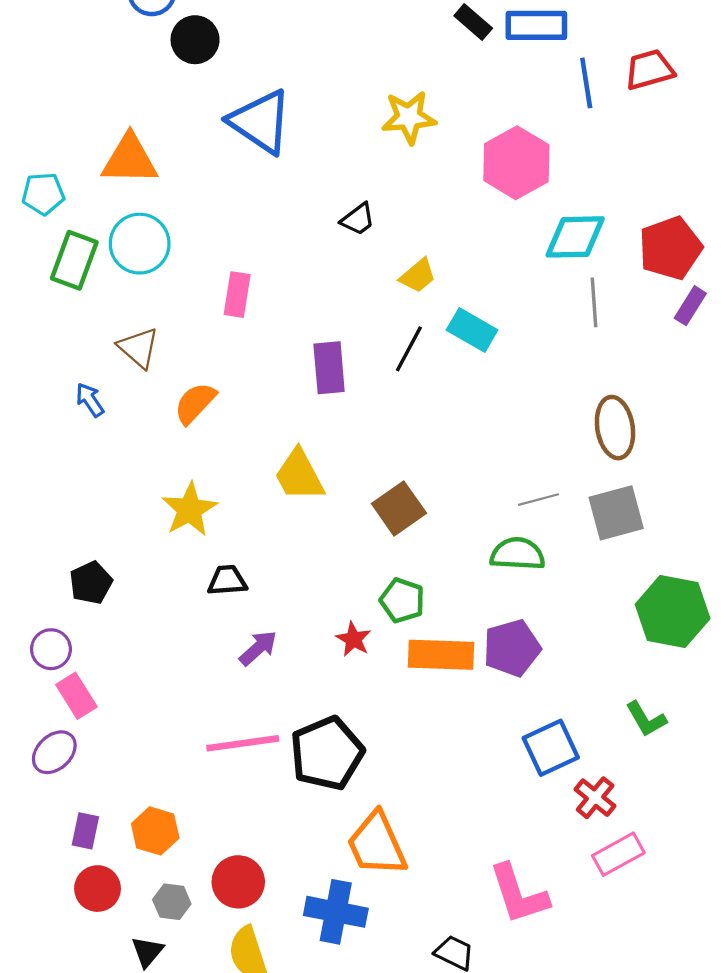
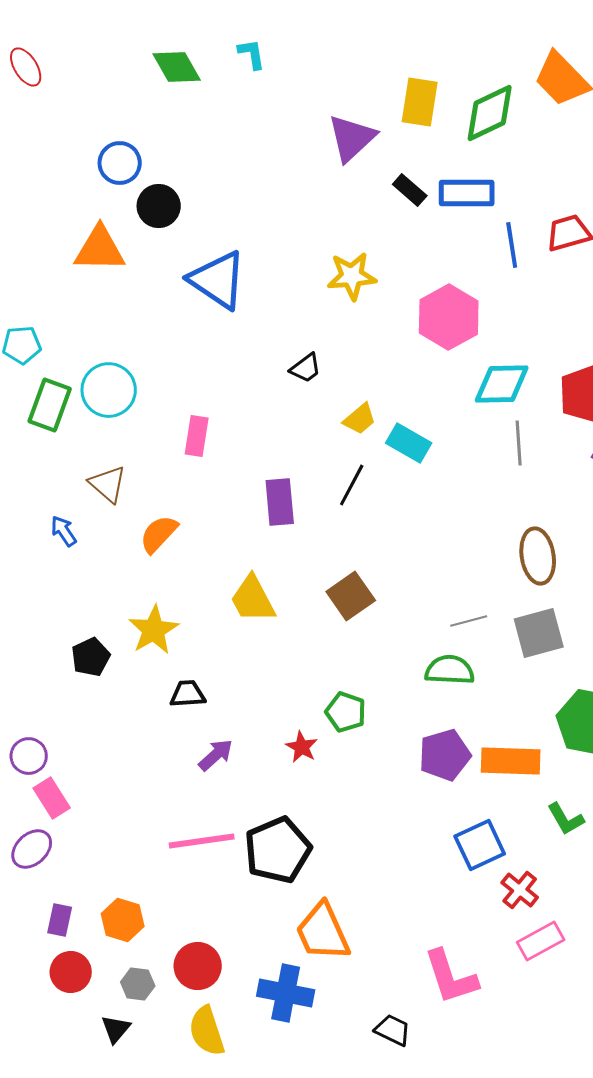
orange triangle: (130, 159) -> (100, 249), moved
cyan rectangle: (472, 330) -> (409, 443), moved
brown square: (399, 508) -> (351, 596), moved
black pentagon: (91, 583) -> (91, 657), moved
orange rectangle: (441, 655) -> (511, 761), moved

